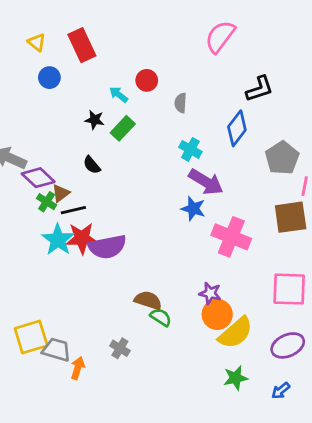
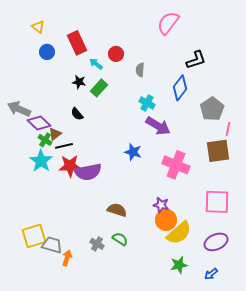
red rectangle: (82, 45) -> (77, 43), moved
blue star: (193, 209) -> (133, 152), moved
cyan star: (58, 240) -> (41, 161), moved
green semicircle: (161, 317) -> (120, 239), moved

